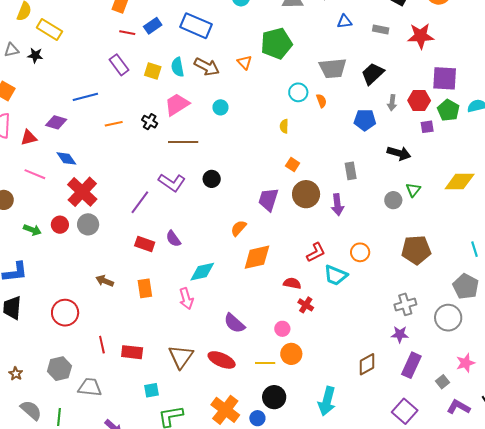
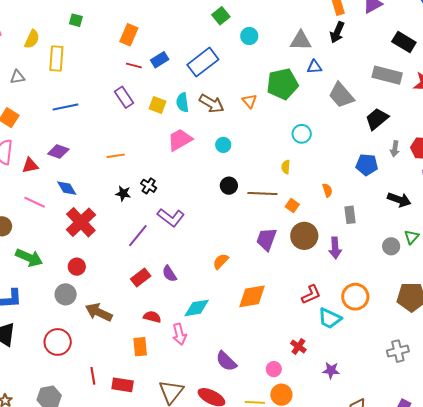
blue triangle: (344, 22) -> (314, 67), moved
blue rectangle: (196, 26) -> (203, 62), turned -64
gray rectangle: (381, 29) -> (387, 75), size x1.8
yellow rectangle: (49, 30) -> (56, 58), turned 60
black star: (35, 55) -> (123, 193), moved
gray trapezoid: (333, 68) -> (341, 95), moved, turned 52
blue line: (85, 97) -> (65, 107), moved
orange semicircle: (321, 101) -> (327, 190), moved
black cross: (150, 122) -> (149, 186), moved
brown line: (183, 142) -> (262, 193), moved
black circle: (212, 179) -> (229, 186), moved
gray circle: (88, 224) -> (66, 294), moved
red circle: (60, 225) -> (77, 267), moved
orange semicircle: (238, 228) -> (221, 261), moved
green arrow: (32, 230) -> (29, 258), size x1.5
red rectangle: (145, 244) -> (141, 278), turned -60
orange circle: (360, 252) -> (355, 297), size x1.4
brown arrow: (105, 281) -> (99, 312), size x1.5
red semicircle: (292, 283) -> (152, 317), moved
orange rectangle: (145, 288) -> (140, 347), moved
purple star: (400, 334) -> (331, 370), moved

